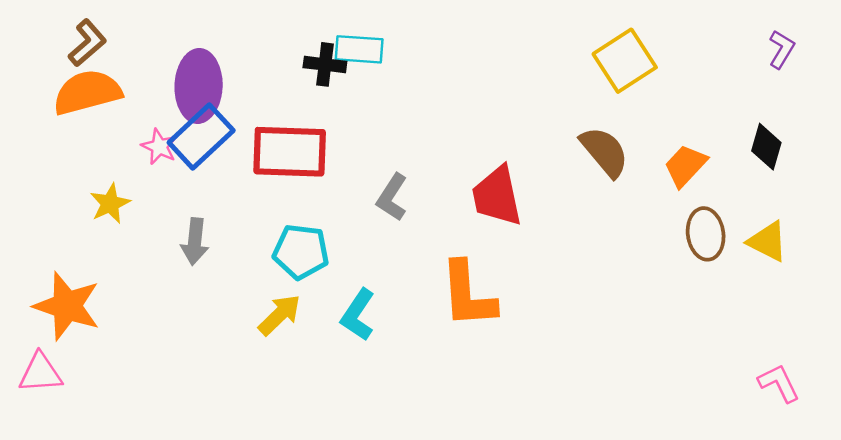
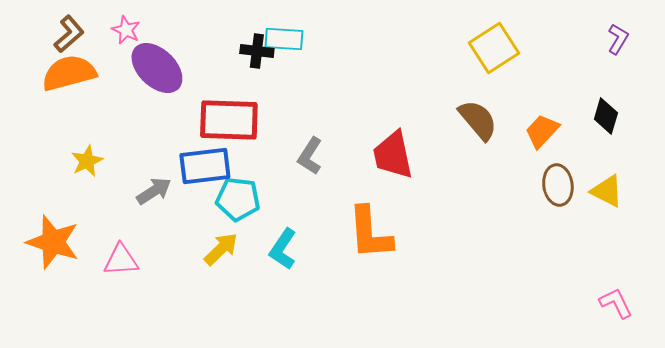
purple ellipse: (199, 86) -> (157, 68), turned -48
blue rectangle: (201, 137) -> (205, 166), moved, turned 36
pink star: (159, 147) -> (126, 30), moved
gray arrow: (195, 241) -> (154, 191), turned -129
pink triangle: (40, 373) -> (121, 260), moved

